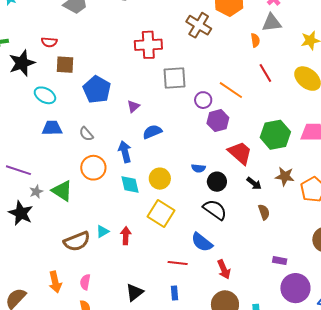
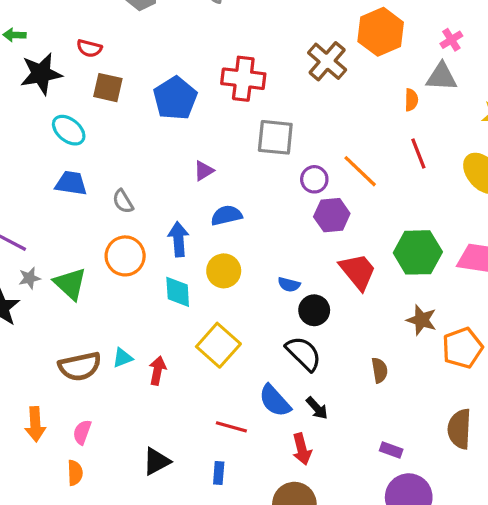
blue pentagon: (97, 90) -> (175, 98), moved
yellow circle: (160, 179) -> (224, 271), moved
black arrow: (254, 183) -> (317, 408), moved

